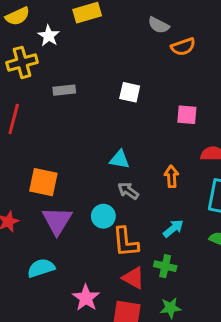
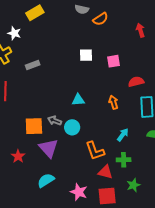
white square: (130, 92) -> (86, 55), moved
gray arrow: (128, 191) -> (55, 121), moved
cyan circle: (103, 216) -> (72, 127), moved

